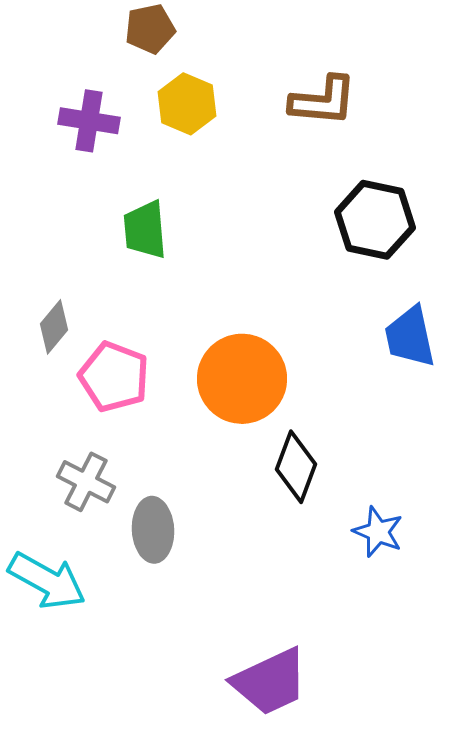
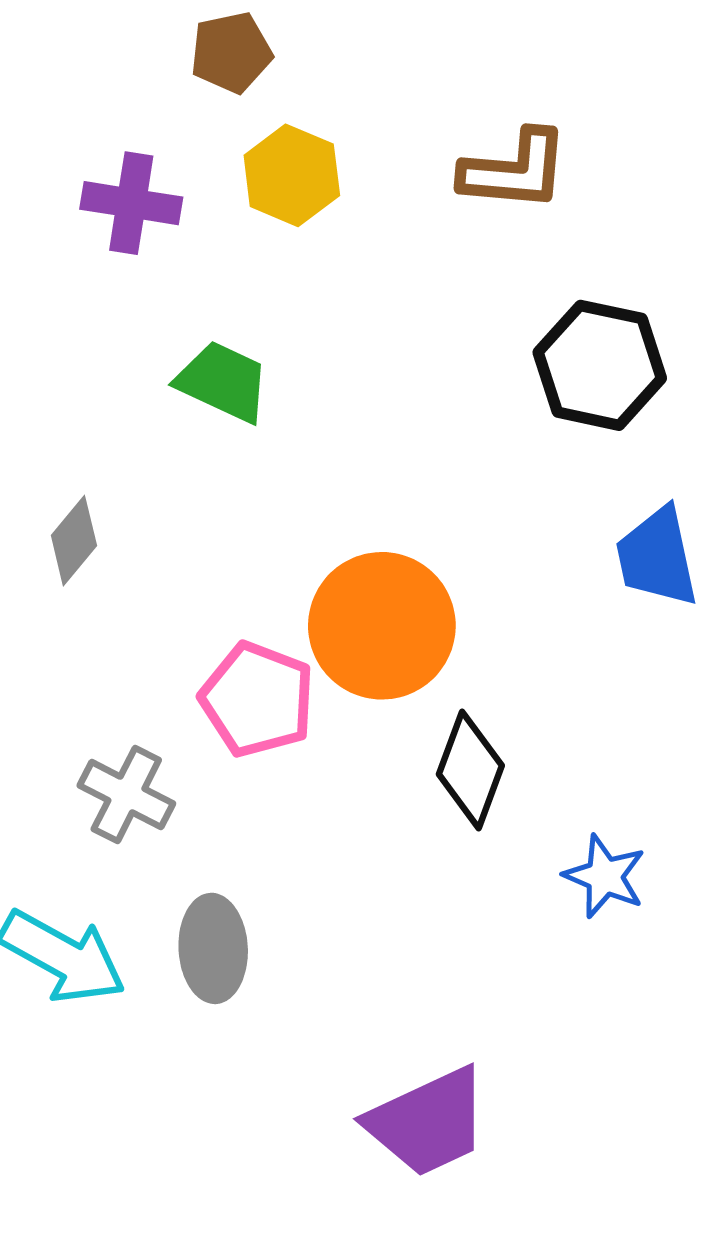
green trapezoid: (145, 230) -> (223, 382), turned 120
pink pentagon: (114, 377) -> (257, 699), moved
gray ellipse: (153, 530) -> (213, 948), moved

